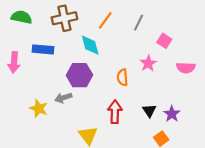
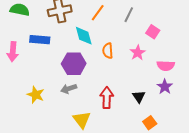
pink semicircle: (186, 68) -> (166, 66), moved
orange semicircle: (122, 77) -> (108, 51), moved
gray arrow: (63, 98) -> (69, 89), moved
purple star: (172, 114) -> (165, 87), moved

